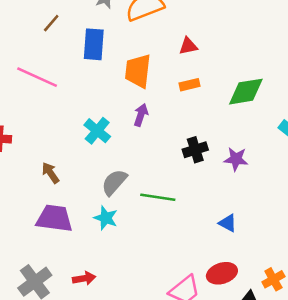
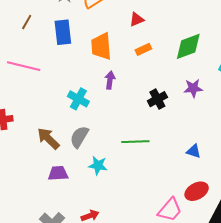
purple star: (236, 159) -> (193, 88), moved
brown arrow: (50, 173) -> (48, 139), size x1.4
gray semicircle: (114, 182) -> (79, 137), moved
purple trapezoid: (54, 218) -> (58, 173), size x0.7

